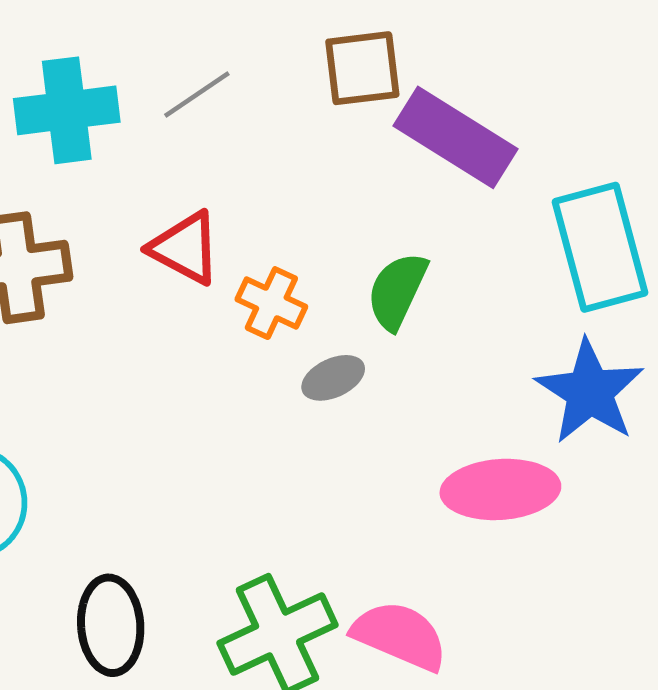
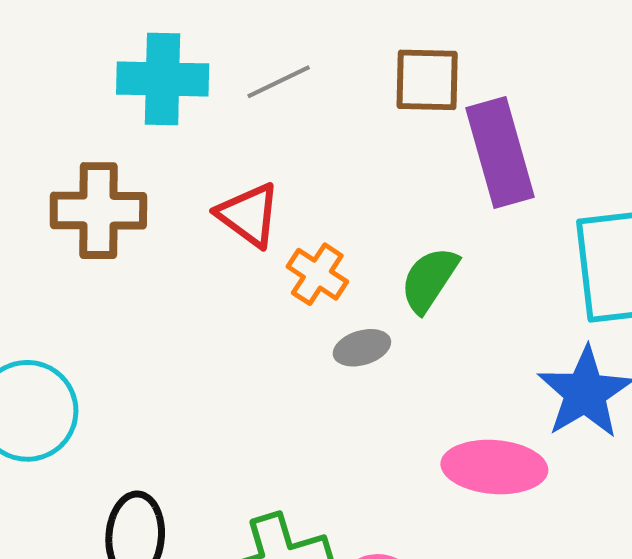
purple rectangle: (455, 137) -> (500, 153), turned 34

